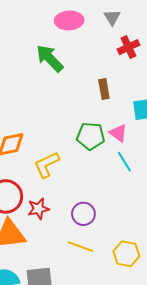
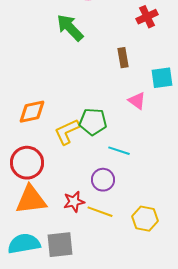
green pentagon: (91, 136) -> (93, 122), moved
cyan line: (124, 162) -> (119, 151), moved, turned -40
red star: (38, 209) -> (74, 202), moved

